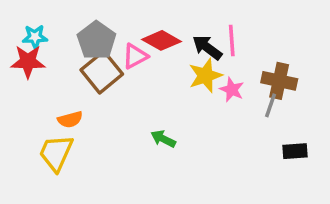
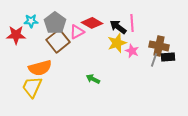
cyan star: (35, 37) -> (31, 21), moved
orange semicircle: (70, 119) -> (40, 68), size x1.6
black rectangle: (295, 151) -> (168, 57), moved

